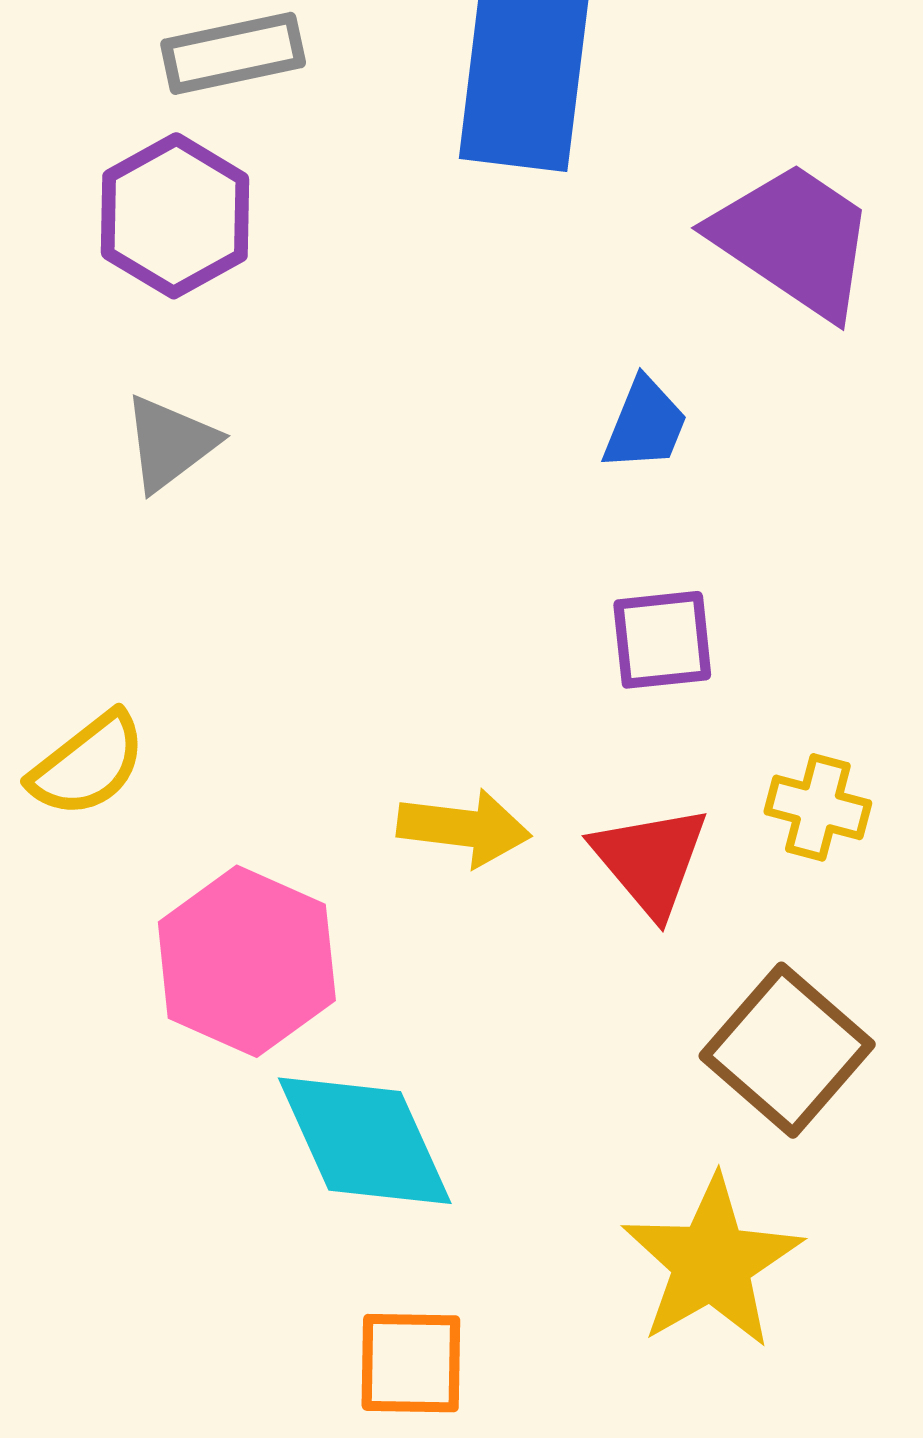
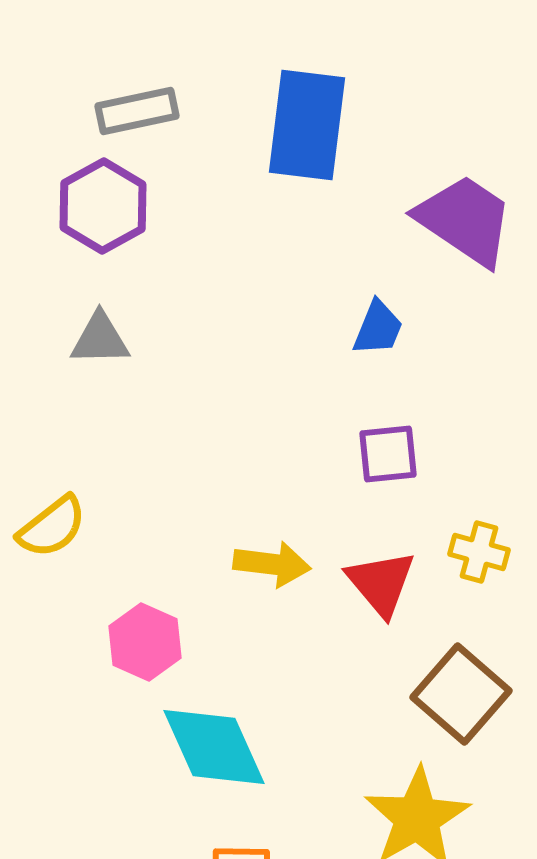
gray triangle: (170, 443) -> (100, 339), turned 36
pink hexagon: (247, 961) -> (145, 642), size x0.7

